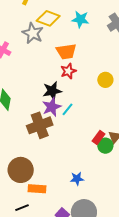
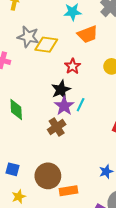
yellow diamond: (48, 18) -> (46, 45), moved
orange trapezoid: (66, 52) -> (88, 34), moved
brown cross: (40, 125) -> (57, 127), size x0.7

